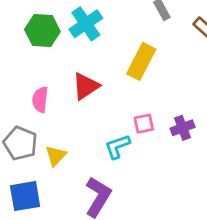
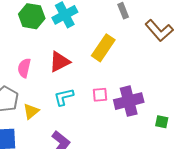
purple cross: (183, 128) -> (129, 101), size x1.6
cyan L-shape: (117, 146) -> (64, 97), moved

